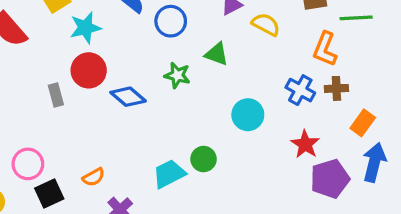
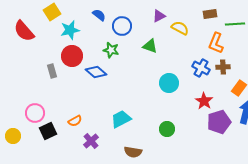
green star: (177, 75) -> (111, 50), moved
green circle: (204, 159) -> (167, 129), moved

